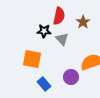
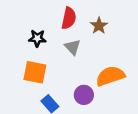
black star: (44, 31) -> (37, 38), moved

